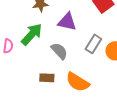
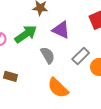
brown rectangle: (47, 78) -> (11, 76), moved

